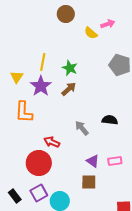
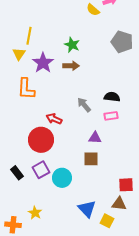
yellow line: (43, 62) -> (29, 36), moved
brown arrow: (69, 89) -> (71, 66), turned 42
purple triangle: (93, 161) -> (95, 138), turned -32
pink rectangle: (115, 161) -> (111, 116), moved

